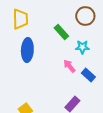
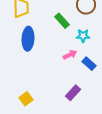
pink arrow: (69, 66) -> (70, 55), turned 104

